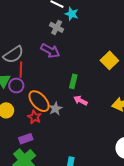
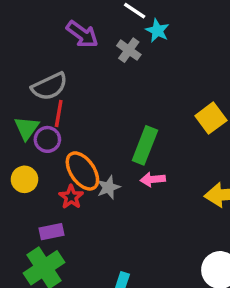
purple arrow: (50, 51) -> (82, 34), moved
green rectangle: (73, 81) -> (145, 145), size x1.5
pink arrow: (80, 101) -> (153, 179), turned -40

